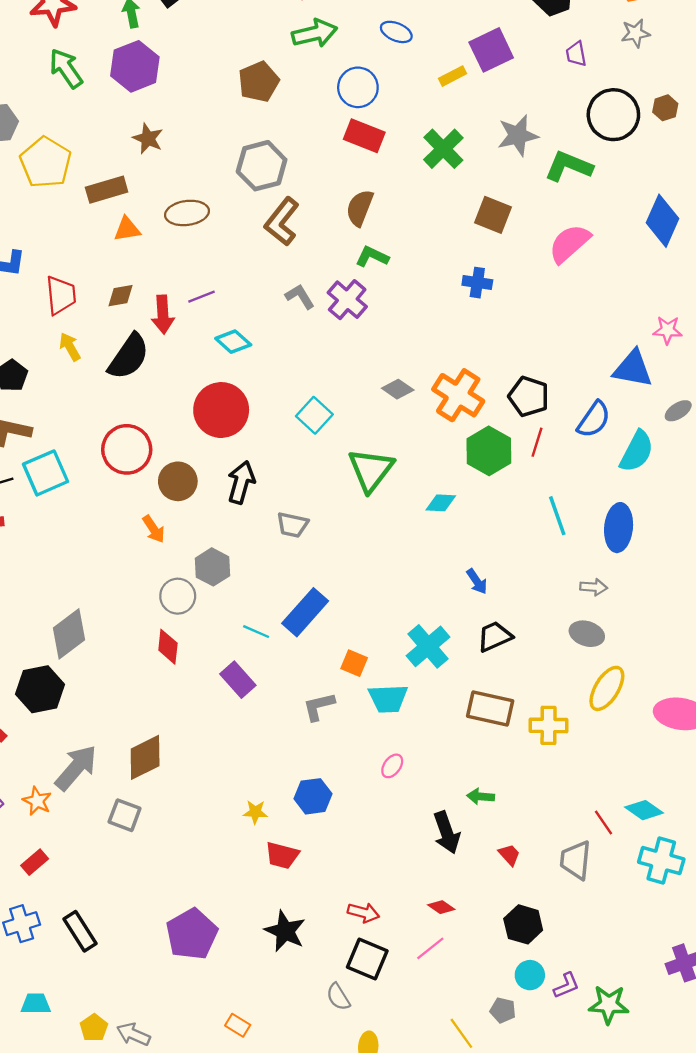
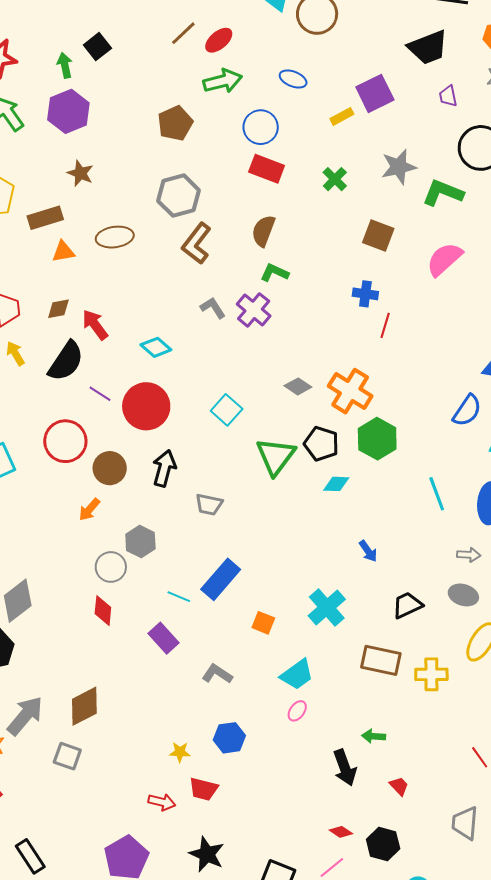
green cross: (443, 149) -> (335, 179), size x0.7
purple line: (202, 297) -> (100, 394), moved, turned 55
red arrow: (163, 315) -> (95, 325), turned 148
black pentagon: (529, 396) -> (321, 444), moved
red line: (537, 442) -> (385, 325), moved
orange arrow: (154, 529) -> (89, 509), turned 75
black trapezoid: (495, 636) -> (407, 605), moved
cyan trapezoid: (388, 699) -> (297, 675), moved, turned -33
gray L-shape: (319, 706) -> (217, 674), moved, turned 48
gray trapezoid: (576, 860) -> (465, 823), moved
red arrow: (363, 913) -> (162, 802), moved
black hexagon: (523, 924) -> (383, 844), moved

